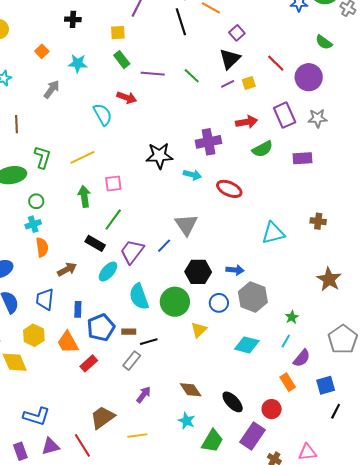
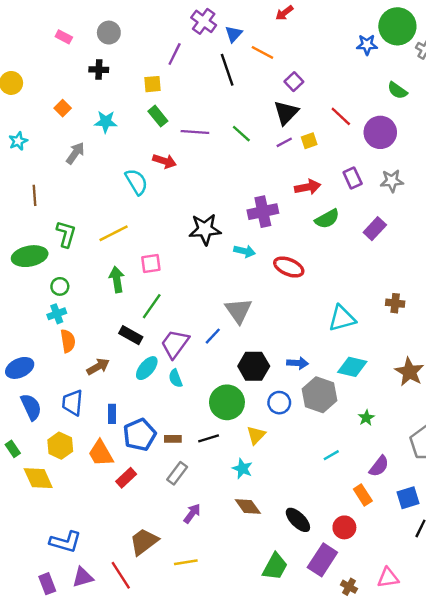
purple rectangle: (285, 115) -> (353, 178), size x0.7
purple rectangle: (302, 158) -> (375, 229), turned -42
cyan semicircle: (139, 297) -> (175, 378), moved, size x0.6
cyan line: (286, 341) -> (331, 455), moved, turned 32
black line: (149, 342) -> (209, 438), moved
cyan diamond: (247, 345) -> (352, 367), moved
cyan star: (186, 421) -> (242, 469), moved

